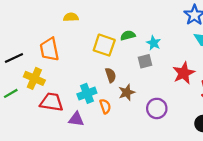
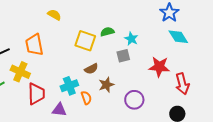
yellow semicircle: (71, 17) -> (54, 15), turned 32
red star: (184, 73) -> (159, 67), turned 30
brown semicircle: (111, 75) -> (91, 69), turned 80
red trapezoid: (52, 102) -> (36, 94), turned 80

